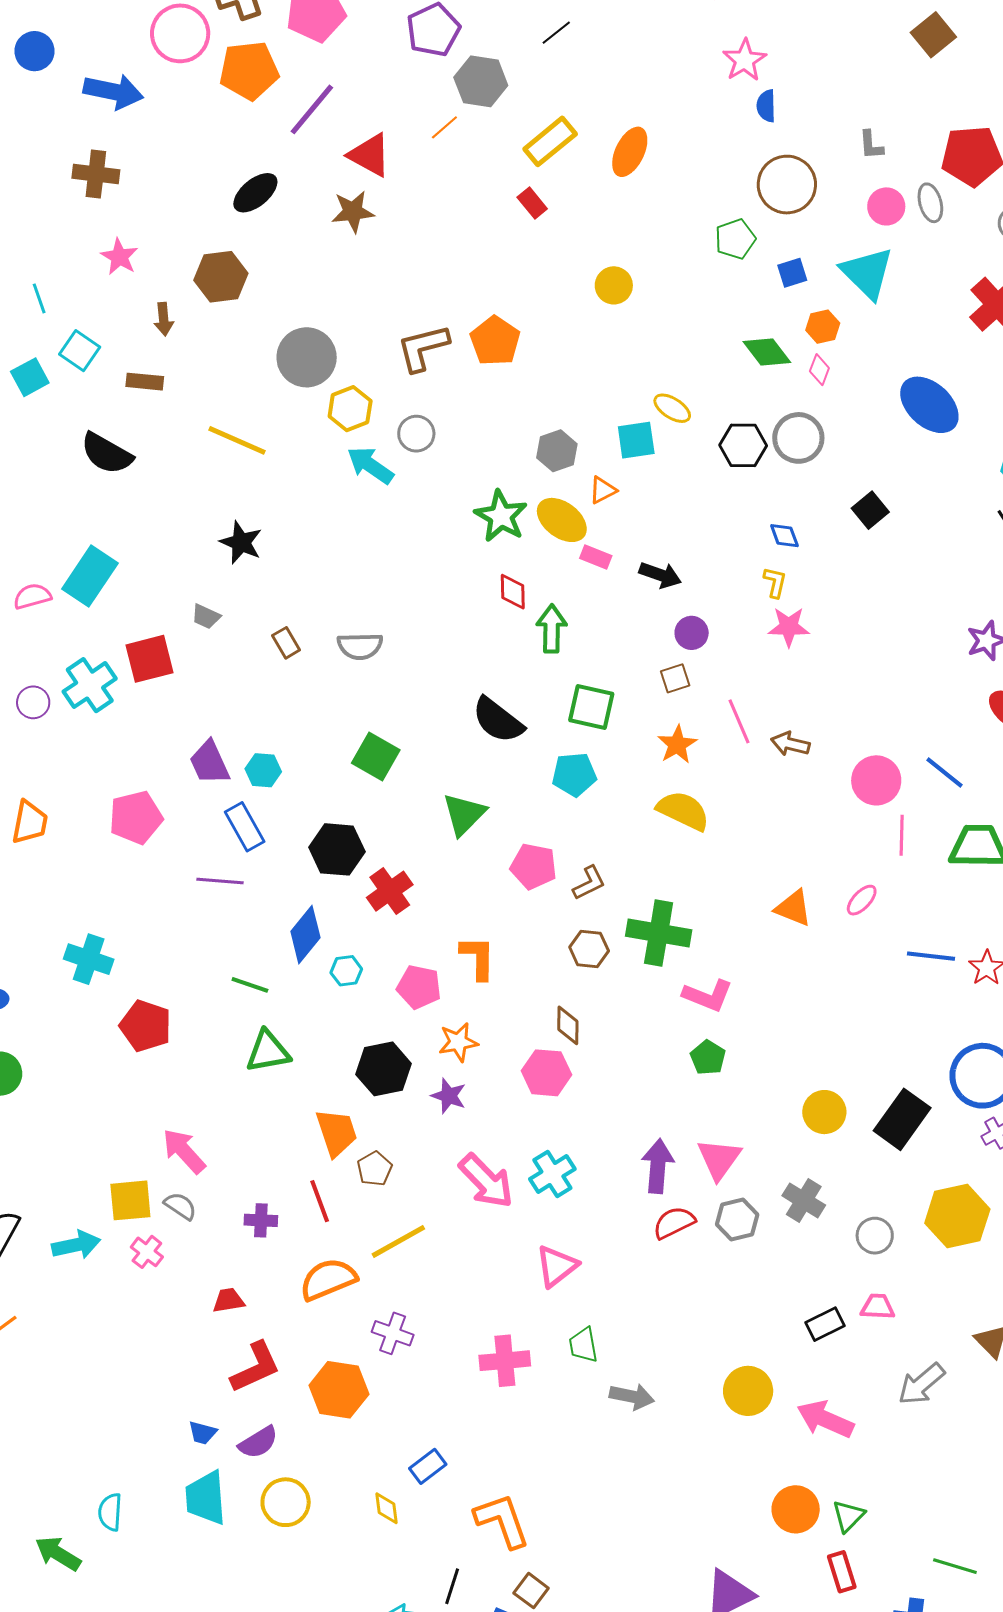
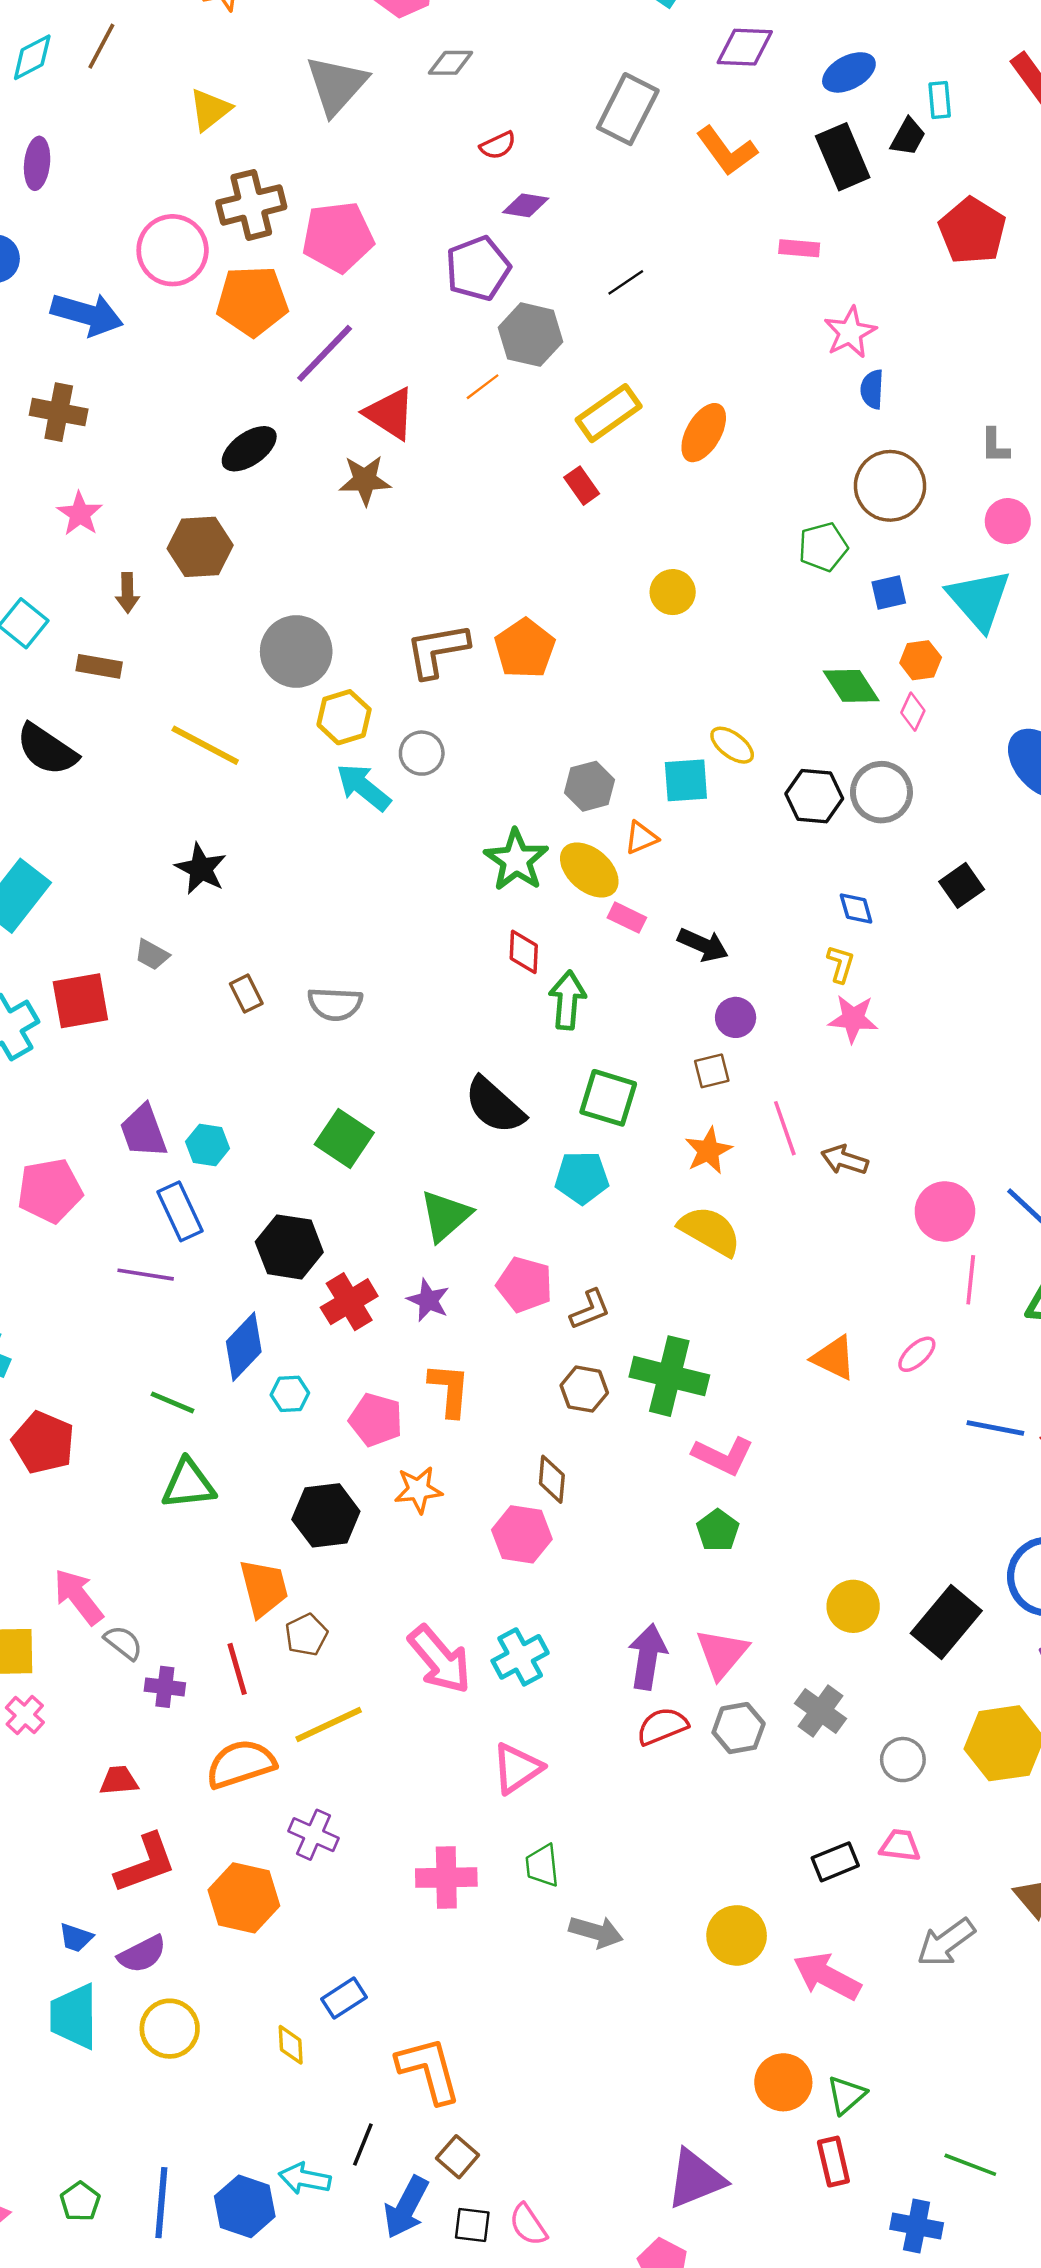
purple star: (449, 1096) -> (428, 1300), moved
gray semicircle: (180, 1206) -> (123, 1643), moved

